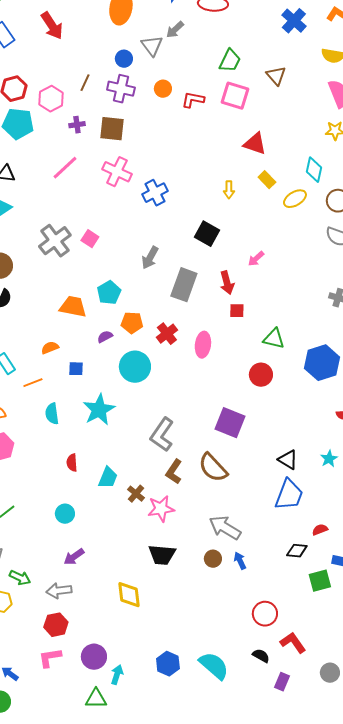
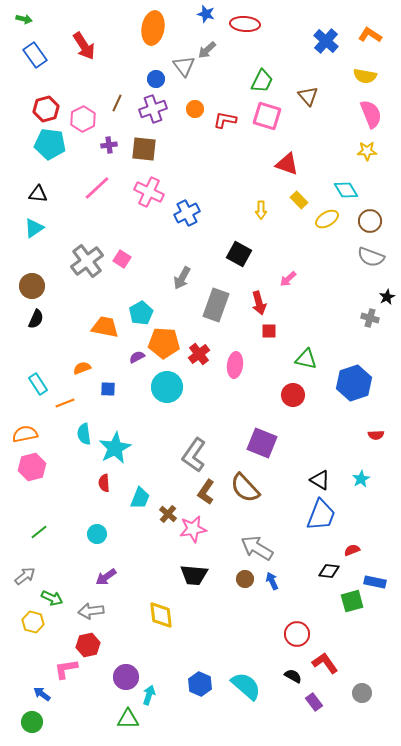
purple cross: (121, 89) -> (153, 109), turned -32
cyan diamond: (314, 170) -> (346, 190), turned -45
orange pentagon: (132, 323) -> (164, 343), size x1.4
cyan star: (99, 410) -> (115, 448), moved
pink L-shape: (50, 658) -> (66, 669), moved
purple rectangle: (282, 682) -> (314, 702), turned -60

